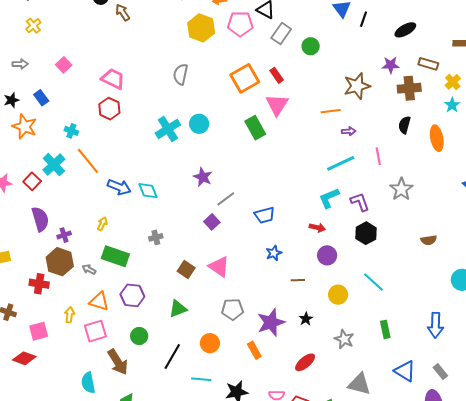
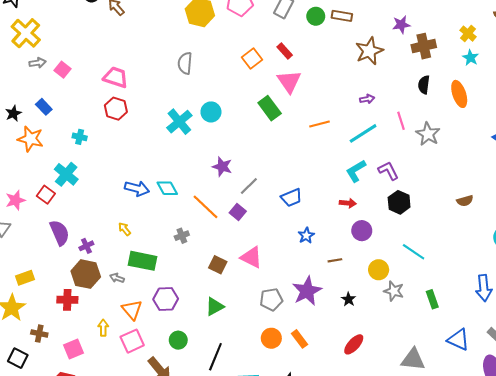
yellow cross: (33, 26) -> (26, 33), size x1.8
gray arrow: (20, 64) -> (38, 63), moved
brown rectangle: (428, 64) -> (342, 16), moved
orange square: (245, 78) -> (252, 59), size x0.7
orange line: (331, 111) -> (319, 124), moved
orange line: (88, 161) -> (206, 207), moved
gray star: (401, 189) -> (428, 134), moved
yellow arrow: (102, 224) -> (124, 229), turned -56
orange triangle: (99, 301) -> (132, 310), turned 40
purple star: (271, 322) -> (307, 291), moved
gray star: (344, 339) -> (394, 291), moved
orange circle: (210, 343) -> (271, 338), moved

